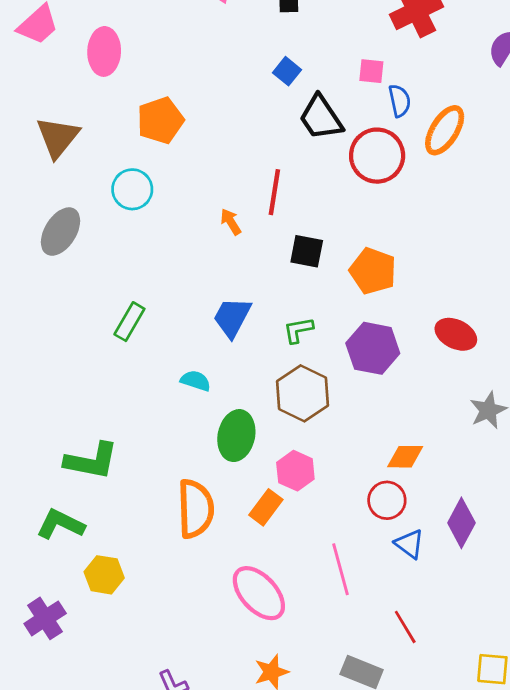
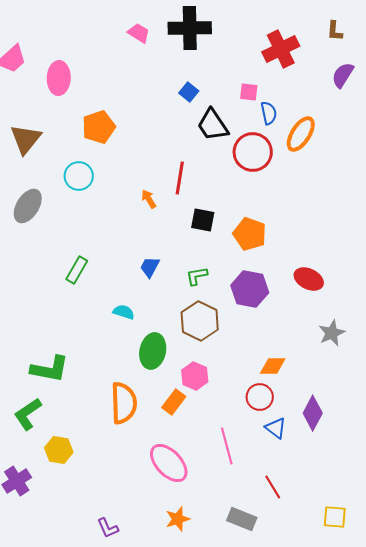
blue trapezoid: (232, 317) -> (150, 267), size x0.7
green L-shape: (60, 524) -> (28, 414), turned -60

